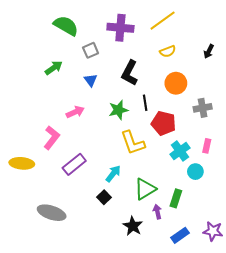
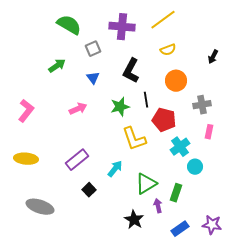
black arrow: (209, 51) -> (213, 57), moved
pink L-shape: (52, 138) -> (26, 111), moved
pink rectangle: (207, 146) -> (209, 132), moved
black square: (104, 197) -> (89, 190), moved
gray ellipse: (52, 213) -> (40, 207), moved

